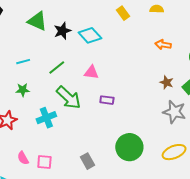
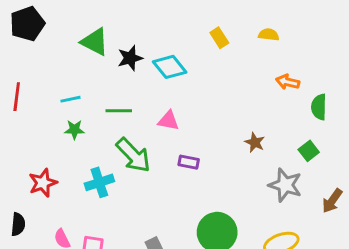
orange arrow: (163, 45) -> (288, 82), moved
green line: (57, 68) -> (119, 111), turned 36
brown star: (167, 82) -> (255, 142), moved
green star: (23, 90) -> (74, 130), moved

